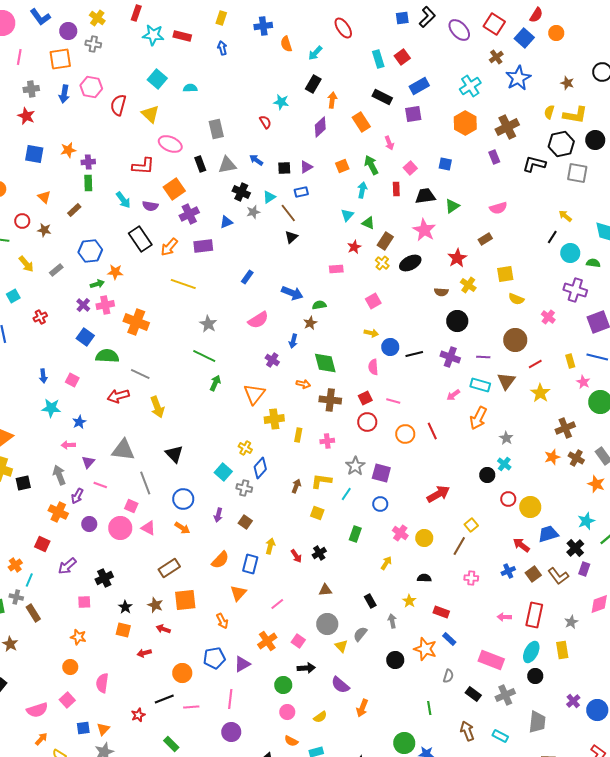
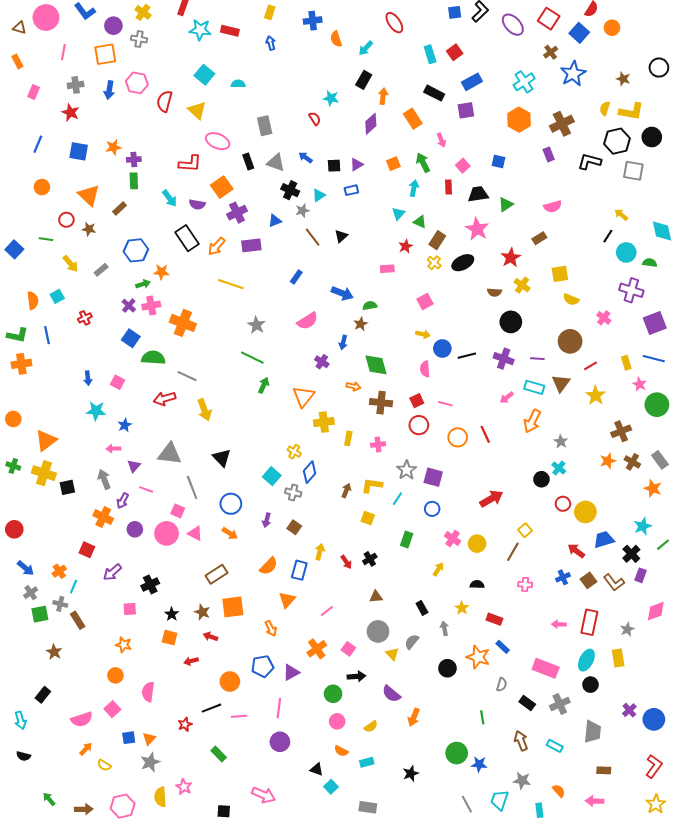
gray triangle: (227, 165) -> (276, 163), turned 30
orange triangle: (44, 197) -> (89, 195), size x1.6
brown line: (288, 213) -> (313, 237), moved

